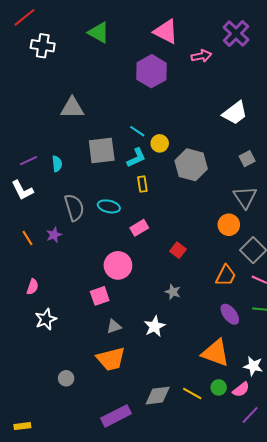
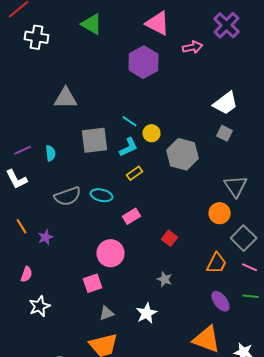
gray square: (247, 159) -> (224, 133), moved, turned -35
yellow rectangle: (142, 184) -> (134, 173), turned 63
gray semicircle: (74, 207) -> (68, 196), turned 88
purple star: (54, 235) -> (46, 237), moved

